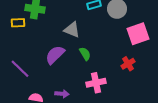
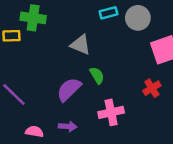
purple semicircle: (55, 55) -> (69, 89), moved

